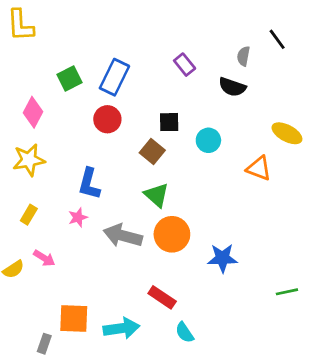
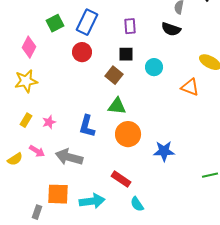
purple rectangle: (185, 65) -> (130, 26), moved, turned 35
blue L-shape: (89, 184) -> (87, 126), moved
green triangle: (156, 195) -> (117, 106), turned -36
pink star: (78, 217) -> (49, 122), moved
gray arrow: (123, 236) -> (69, 157), moved

